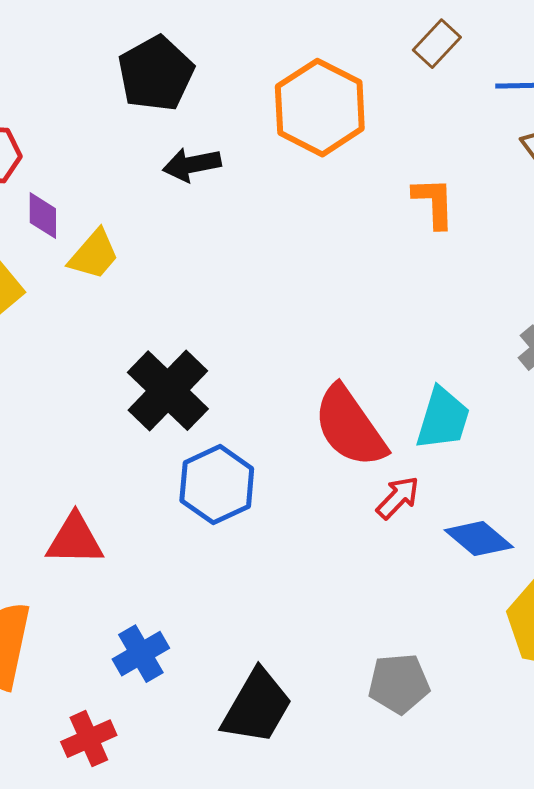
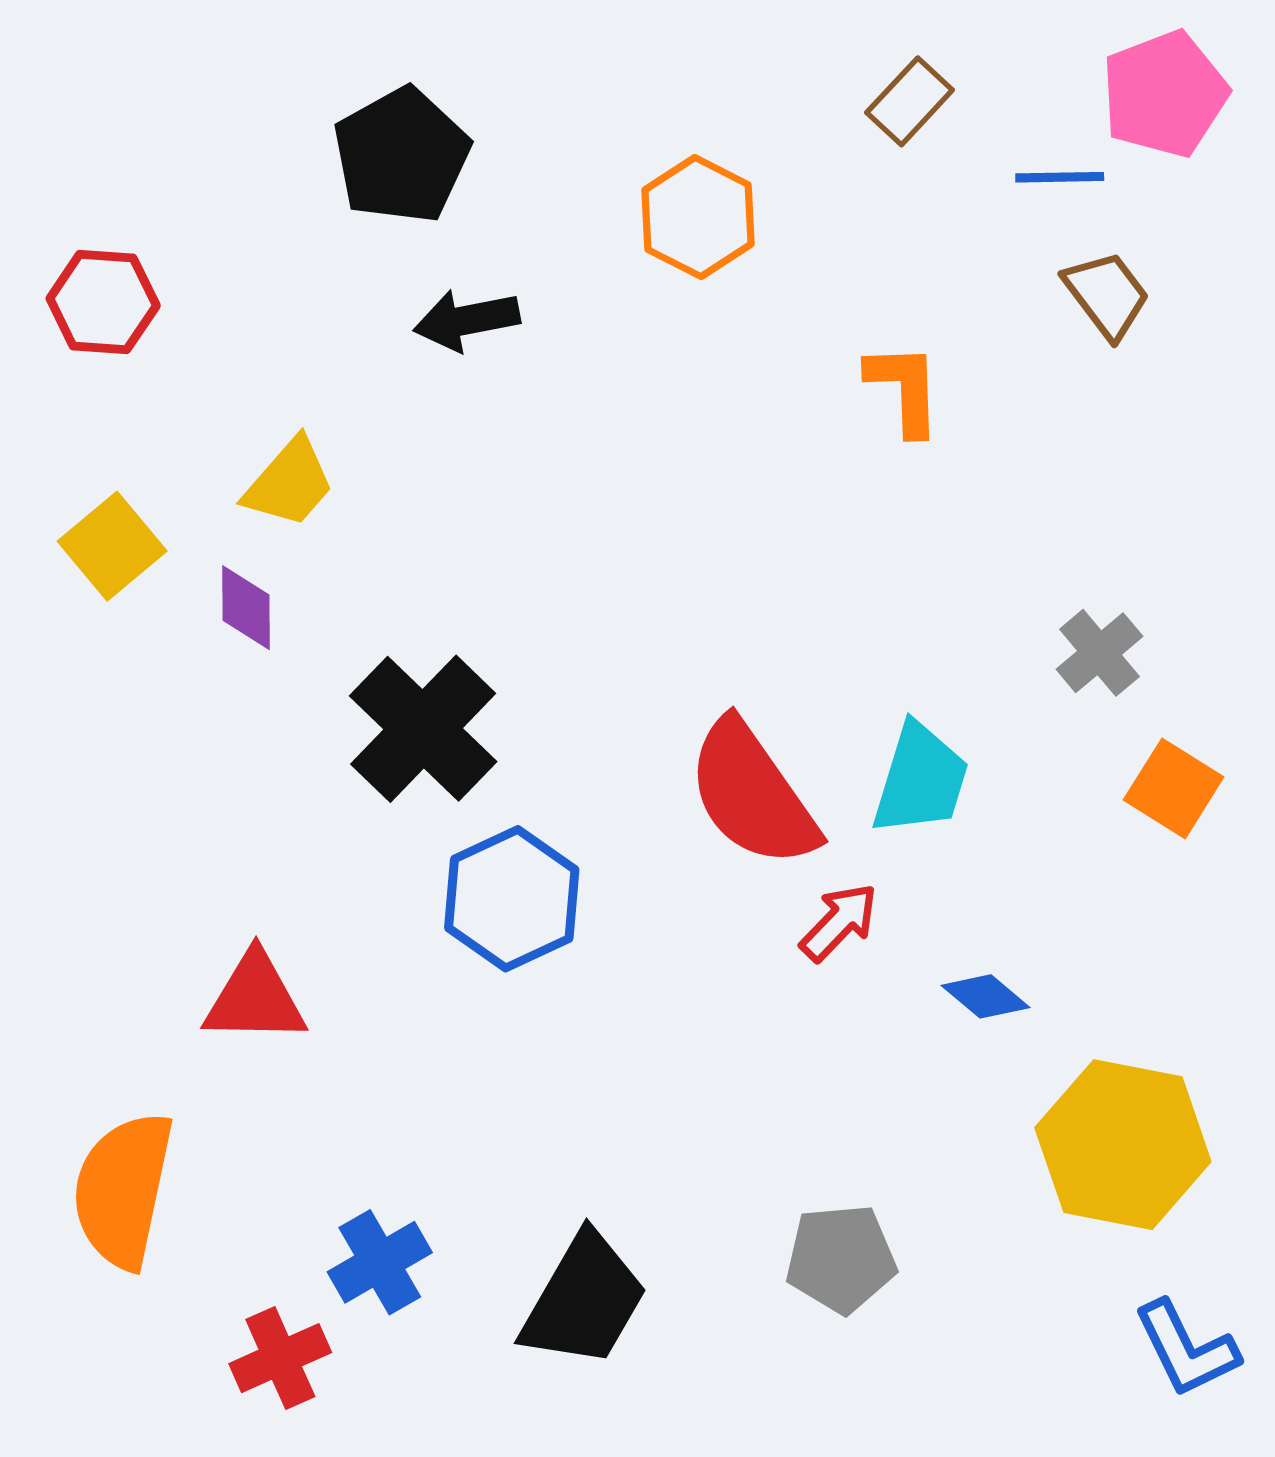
orange hexagon: (320, 108) -> (698, 217), size x0.7
purple diamond: (43, 216) -> (246, 608), moved
blue diamond: (479, 539) -> (986, 996), size x0.7
blue cross: (141, 654) -> (380, 1262), moved

